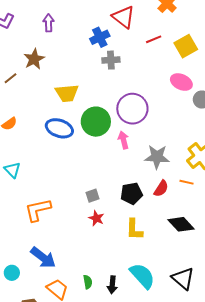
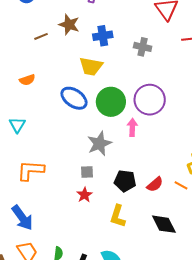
blue cross: (100, 37) -> (103, 36), moved
brown star: (34, 59) -> (69, 25), turned 30
gray star: (157, 157) -> (99, 144), moved, turned 30

